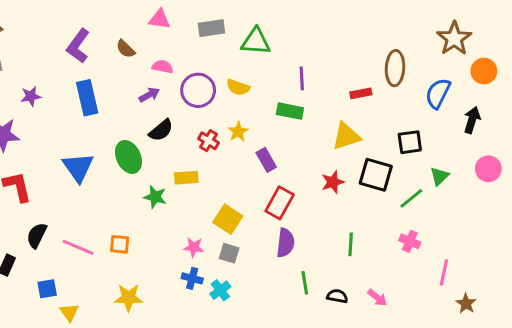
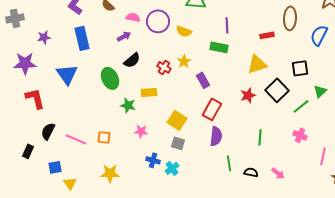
purple circle: (198, 90) -> (158, 21), moved
blue triangle: (78, 167) -> (67, 74), moved
black square: (376, 175) -> (277, 90), turned 30
pink star: (194, 247) -> (141, 131), moved

